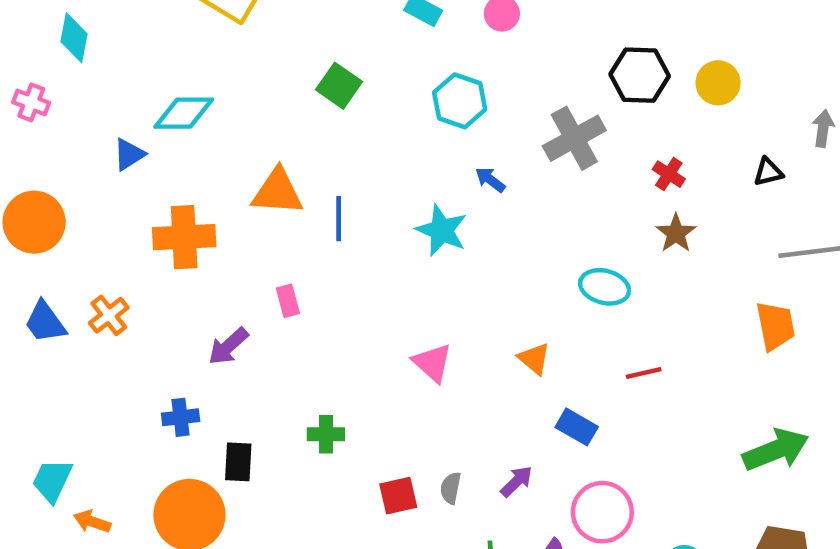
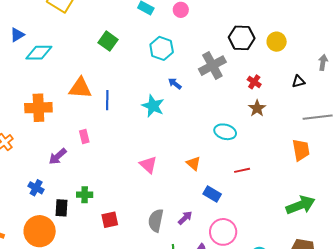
blue triangle: (129, 154) -> (17, 35), moved
blue cross: (181, 417) -> (36, 188), turned 35
green cross: (326, 434) -> (85, 195), moved
gray semicircle: (451, 488) -> (156, 221), size x1.6
red square: (398, 496) -> (110, 220), moved

